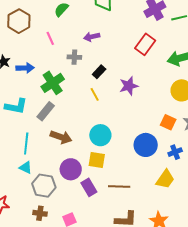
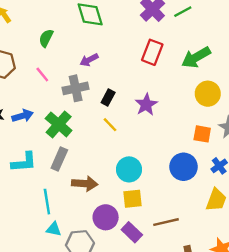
gray cross: (74, 57) -> (76, 88), size x1.5

